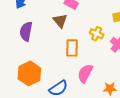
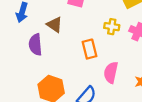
brown triangle: (60, 21) -> (55, 25), moved

